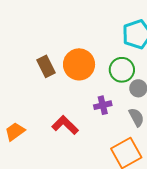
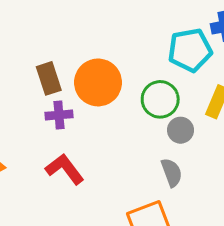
purple cross: (103, 105) -> (59, 115), moved

